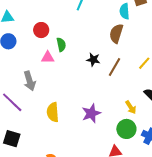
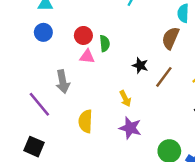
red circle: (41, 30) -> (83, 35), moved
yellow arrow: (131, 107) -> (125, 99), moved
purple star: (91, 113) -> (130, 128), turned 30

